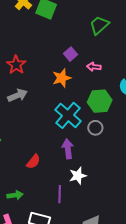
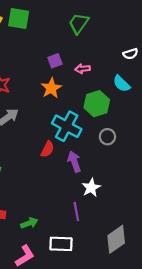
purple square: (70, 54) -> (55, 61), turned 32
gray circle: (95, 128) -> (107, 137), moved
red semicircle: (33, 162) -> (47, 149), moved

